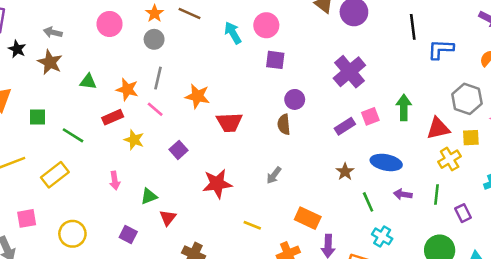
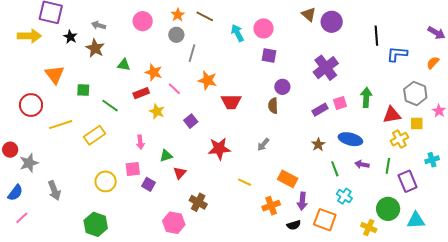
gray line: (158, 78) -> (192, 53), moved
purple rectangle: (463, 213) -> (408, 181), size x1.5
pink square: (27, 218) -> (133, 169), moved

